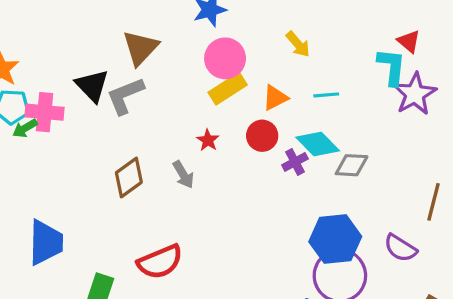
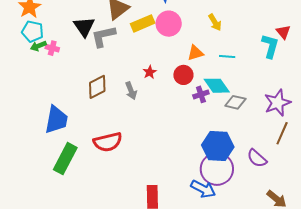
yellow rectangle: (228, 89) -> (143, 23), moved
purple star: (415, 94) -> (278, 103), moved
pink cross: (44, 112) -> (52, 48), moved, size x0.6
blue trapezoid: (46, 242) -> (56, 120), moved

